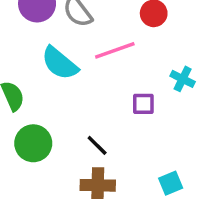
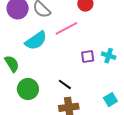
cyan semicircle: (60, 63) -> (36, 41), turned -65
cyan cross: (183, 79) -> (109, 56), moved

